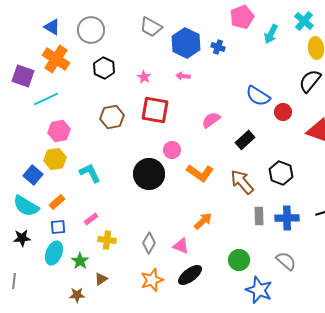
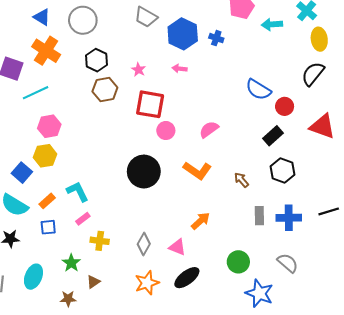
cyan arrow: (271, 34) -> (272, 24), turned 60
brown hexagon: (112, 117) -> (105, 90), moved
pink semicircle: (211, 120) -> (209, 129), moved
black rectangle: (245, 140) -> (273, 136), moved
pink circle: (172, 150) -> (166, 131), moved
cyan L-shape: (90, 173) -> (78, 191), moved
brown arrow: (242, 182) -> (241, 180), size x0.6
cyan ellipse: (54, 253) -> (33, 277), moved

